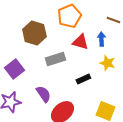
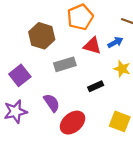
blue arrow: (101, 39) -> (115, 42), turned 64

